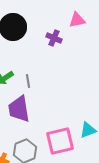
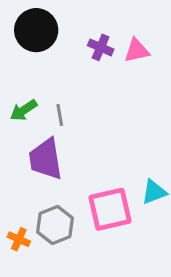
pink triangle: (77, 20) -> (137, 51), moved

